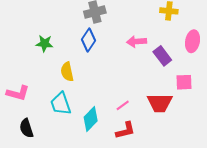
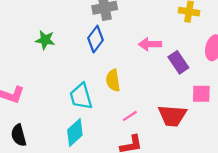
yellow semicircle: (67, 72) -> (113, 80), moved
cyan trapezoid: (61, 104) -> (81, 96), moved
cyan diamond: (91, 119) -> (75, 133), moved

